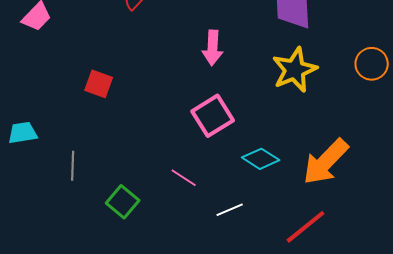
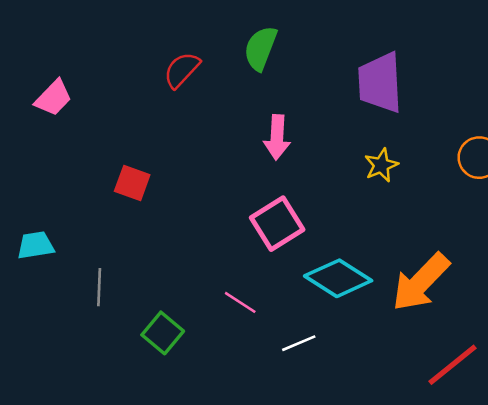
yellow star: (295, 70) -> (381, 165), size x0.6
cyan diamond: (261, 159) -> (338, 278), size x1.4
red line: (306, 227) -> (452, 365), moved

